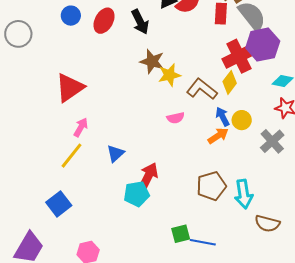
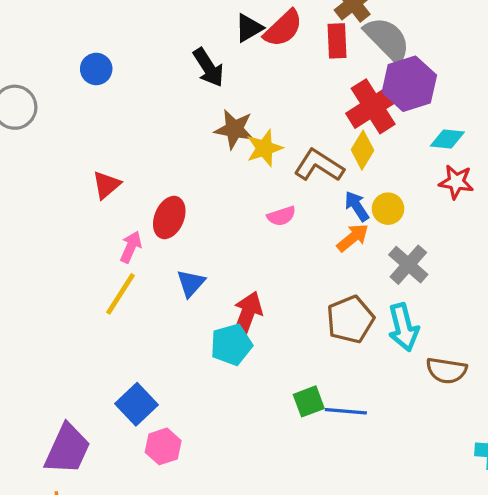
red ellipse: (104, 21) -> (169, 218), moved
red triangle: (70, 88) -> (106, 185), size x0.6
gray cross: (272, 141) -> (408, 265), moved
blue square: (59, 204) -> (136, 404), moved

